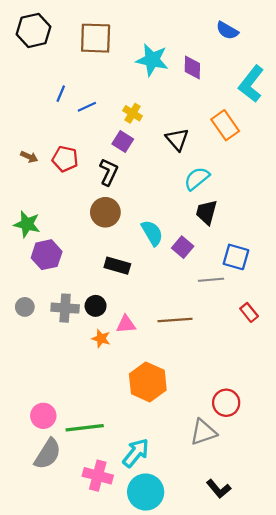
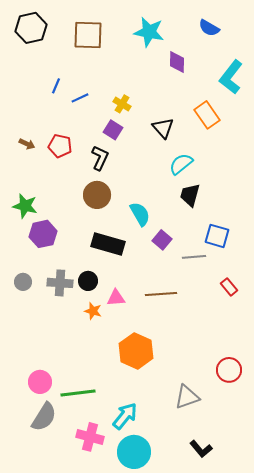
cyan star: (152, 60) -> (149, 32), moved
purple square: (183, 247) -> (162, 240), moved
black rectangle: (117, 266) -> (108, 244), size x1.4
red circle: (226, 403) -> (229, 370), moved

